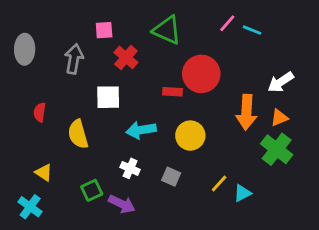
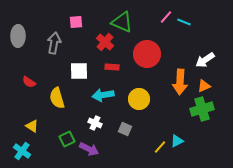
red cross: (126, 57) -> (105, 42), moved
red rectangle: (173, 92) -> (112, 67), moved
red semicircle: (40, 112) -> (29, 82), turned -64
green cross: (277, 149) -> (202, 109), turned 35
yellow line: (219, 183) -> (160, 147), moved

